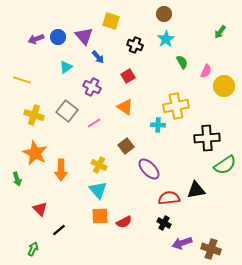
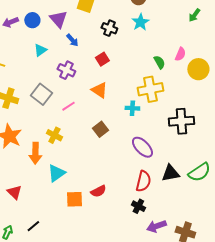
green semicircle: (182, 62) -> (159, 62), moved
yellow cross: (99, 165) -> (54, 135), moved
green semicircle: (225, 165) -> (199, 172), moved
purple ellipse: (149, 169) -> (142, 147), moved
cyan triangle: (98, 190) -> (56, 173), moved, turned 36
red semicircle: (169, 198) -> (143, 181), turned 110
red semicircle: (124, 222) -> (98, 191), moved
black line: (59, 230) -> (33, 226), moved

